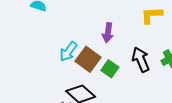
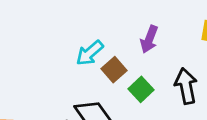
brown square: (88, 59) -> (114, 70), size x0.7

